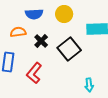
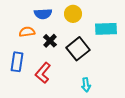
cyan arrow: (89, 85) -> (86, 85), moved

